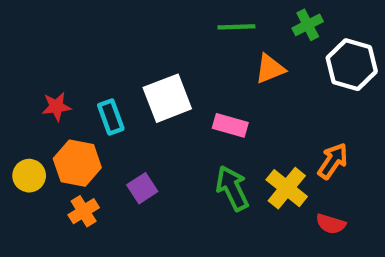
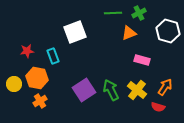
green cross: (308, 25) -> (139, 13), moved
white square: (167, 98) -> (75, 32), moved
pink rectangle: (230, 125) -> (142, 60), moved
orange arrow: (333, 161) -> (165, 87), moved
purple square: (142, 188) -> (84, 90), moved, size x1.6

